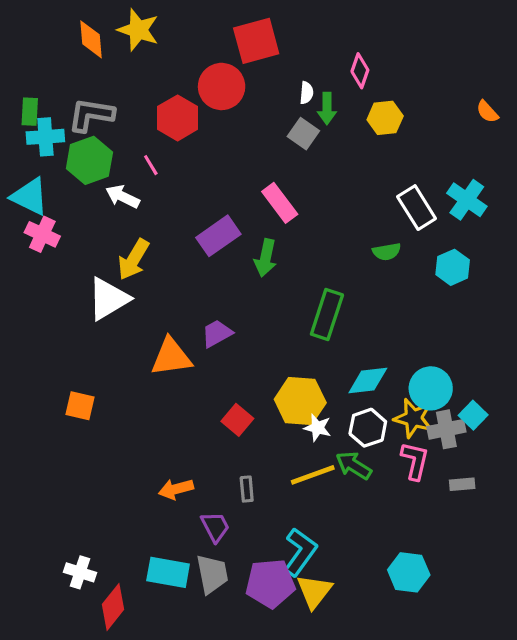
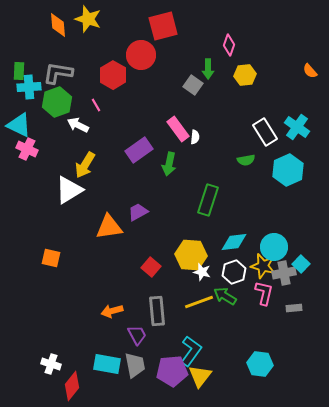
white semicircle: (306, 93) -> (195, 137), moved
cyan hexagon: (453, 267) -> (288, 170), size x1.4
gray rectangle: (247, 489) -> (157, 311), size x1.8

